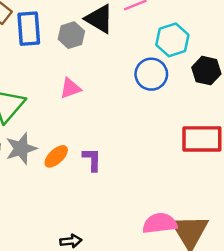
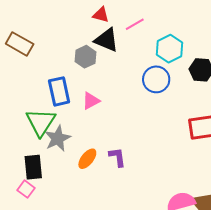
blue rectangle: (29, 29) -> (59, 91), moved
gray star: (21, 149) -> (58, 138), moved

